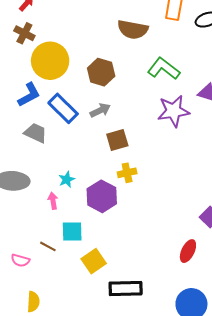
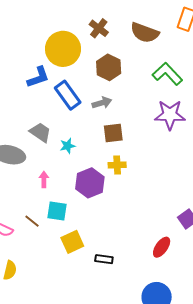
brown cross: (24, 33) -> (99, 28), moved
gray trapezoid: (36, 133) -> (40, 132), moved
cyan star: (67, 179) -> (68, 146), moved
black rectangle: (126, 289) -> (104, 259), moved, size x0.6

